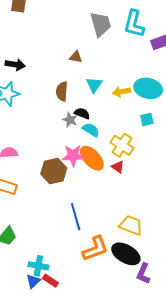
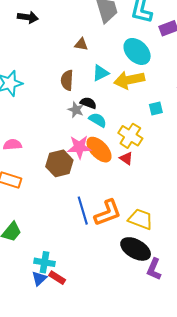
black arrow: (15, 65) -> (28, 17), moved
cyan triangle: (94, 85) -> (101, 73), turned 30
cyan ellipse: (148, 88) -> (137, 51), moved, turned 32
yellow arrow: (121, 92) -> (129, 80), size x1.6
orange L-shape: (95, 249) -> (108, 213), moved

